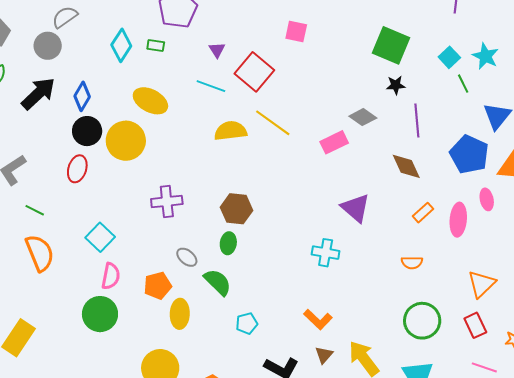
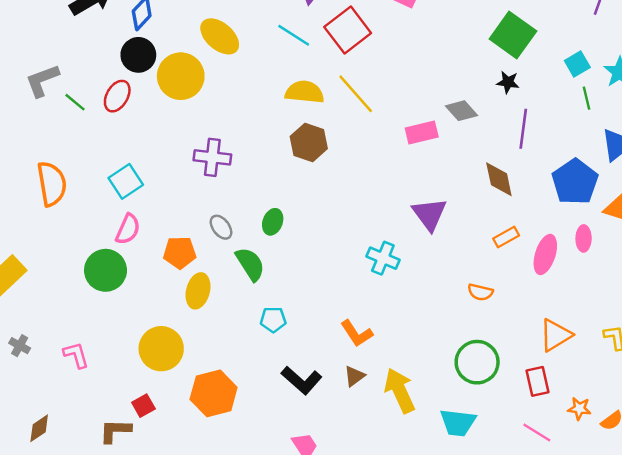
brown hexagon: (237, 209) -> (309, 142), moved
green line: (35, 210) -> (75, 102), moved

